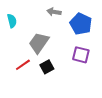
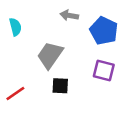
red line: (23, 65) -> (15, 94), moved
black square: (47, 67) -> (60, 86), turned 32

